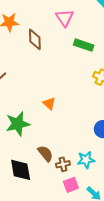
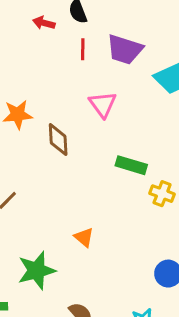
green rectangle: (84, 45) -> (131, 165), moved

